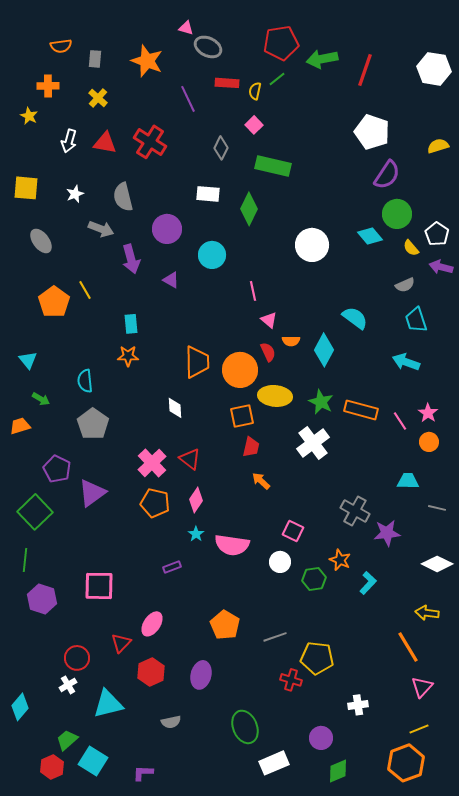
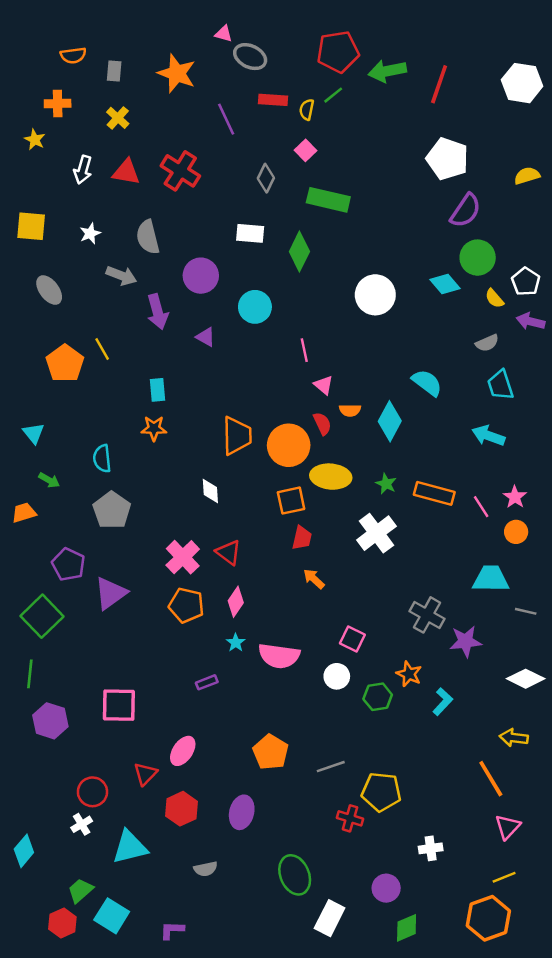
green star: (321, 402) -> (386, 484), size x0.7
cyan trapezoid: (408, 481) -> (491, 579), size x1.4
white rectangle: (274, 763) -> (330, 918), turned -40

